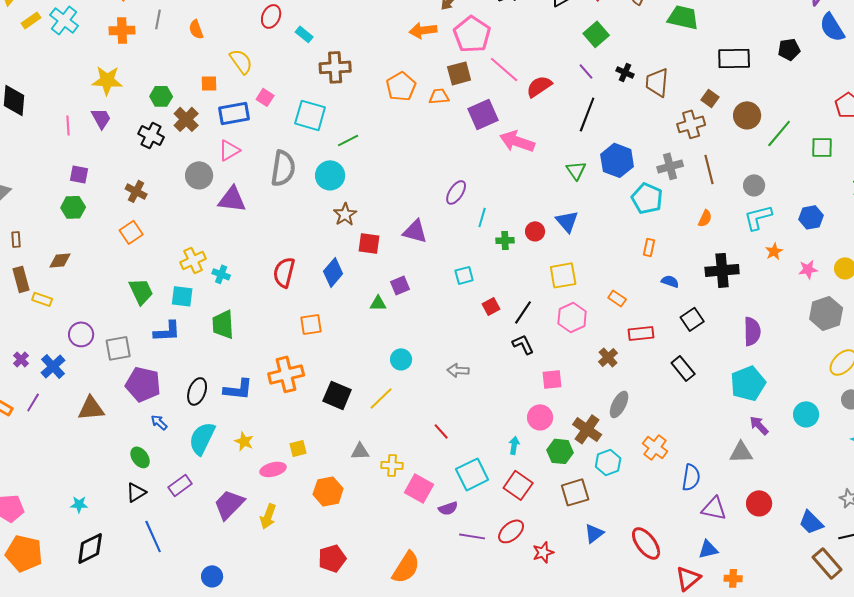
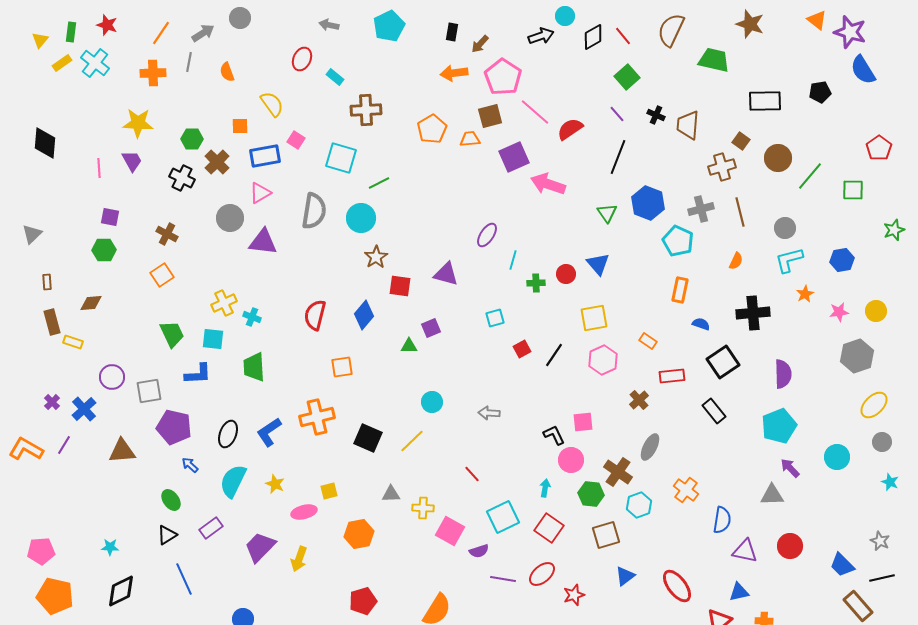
orange rectangle: (649, 247) -> (680, 290), size x1.4
black square: (692, 319) -> (723, 362), size x1.4
black L-shape: (523, 344) -> (554, 435), moved
blue L-shape: (238, 389) -> (269, 432), turned 140

